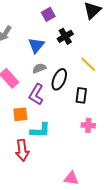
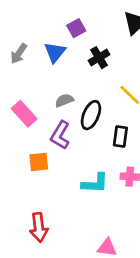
blue triangle: (36, 45) -> (55, 52), moved
cyan L-shape: (40, 130) -> (95, 183), moved
red arrow: (22, 150) -> (39, 227), moved

